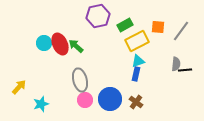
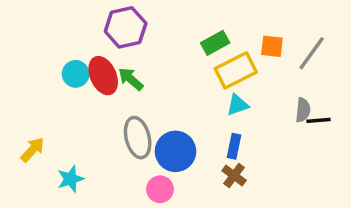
purple hexagon: (98, 16) -> (126, 27), moved
blue rectangle: (136, 74) -> (234, 146), moved
blue circle: (110, 99) -> (176, 151), moved
pink circle: (85, 100) -> (160, 189), moved

